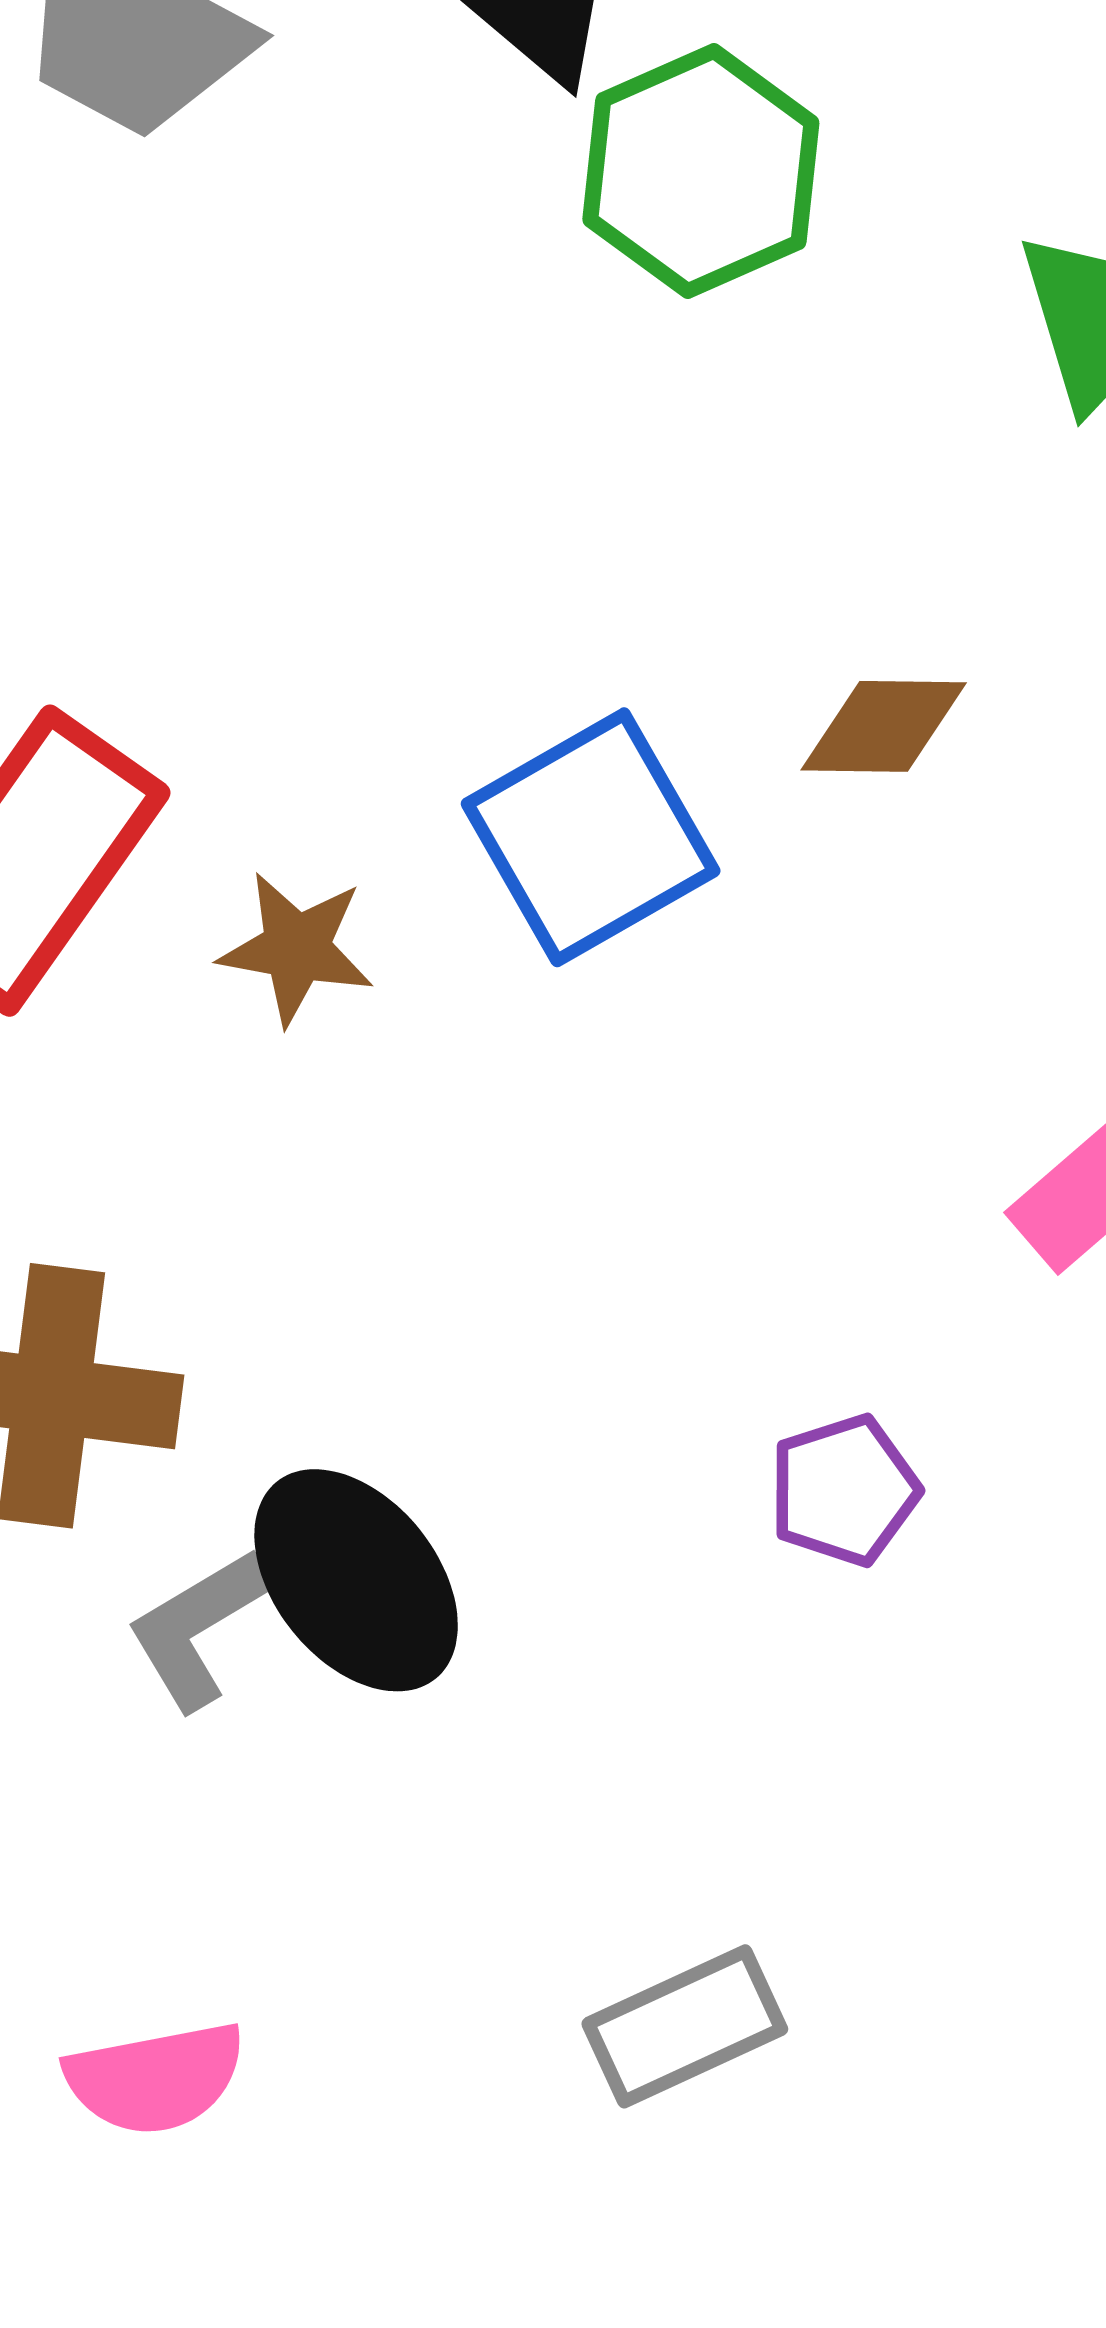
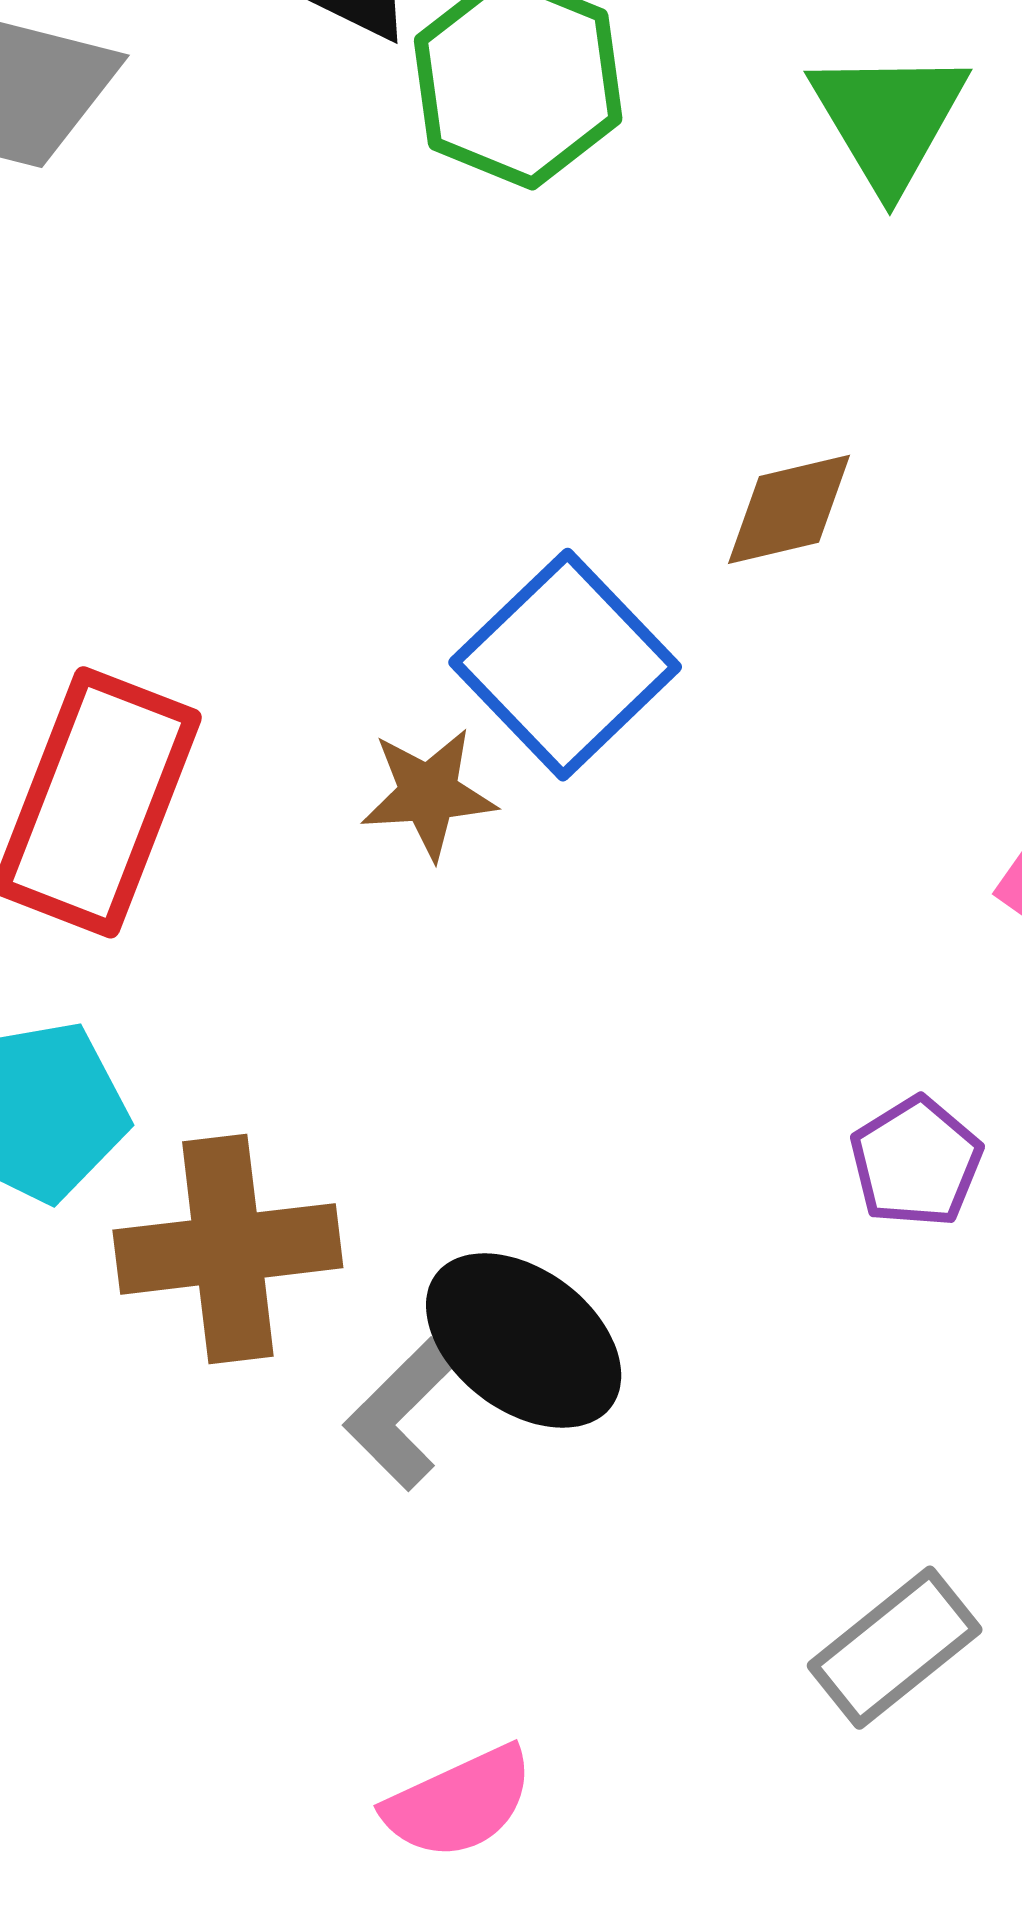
brown star: (296, 948) -> (428, 794), moved

